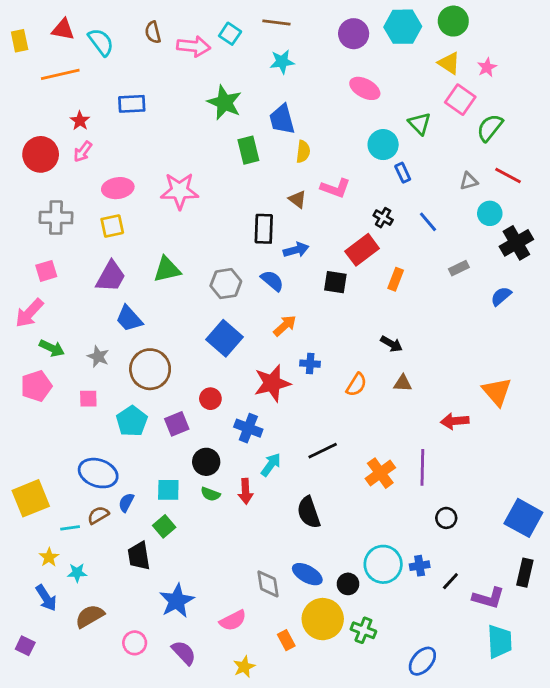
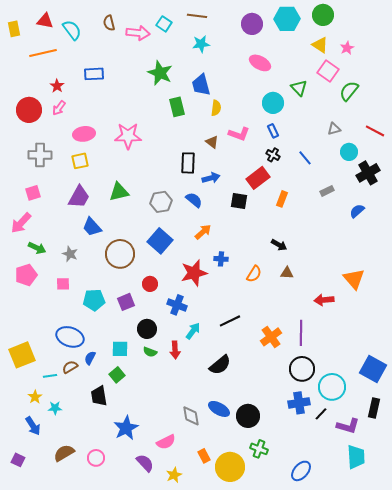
blue rectangle: (403, 173) -> (273, 131), moved
red line: (508, 175) -> (375, 131), moved
brown circle: (150, 369) -> (120, 254), moved
cyan pentagon: (132, 421) -> (94, 300), turned 30
black semicircle: (309, 512) -> (220, 365), turned -110
black circle: (446, 518) -> (302, 369), moved, size x1.6
cyan circle: (383, 564) -> (332, 387), moved
blue cross: (420, 566) -> (299, 403), size x1.5
black circle: (348, 584) -> (248, 416), size x1.5
brown semicircle: (90, 616) -> (64, 453), moved
yellow circle: (323, 619) -> (230, 467), moved
purple semicircle: (184, 653) -> (145, 463), moved

